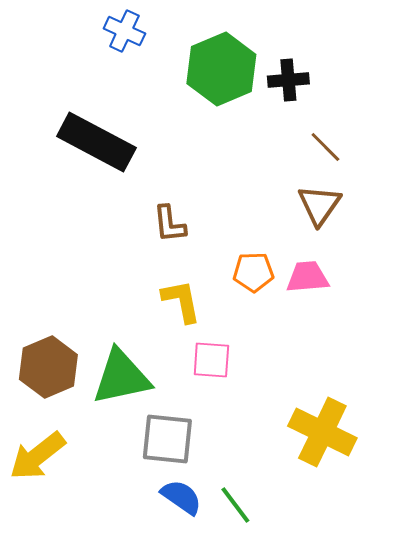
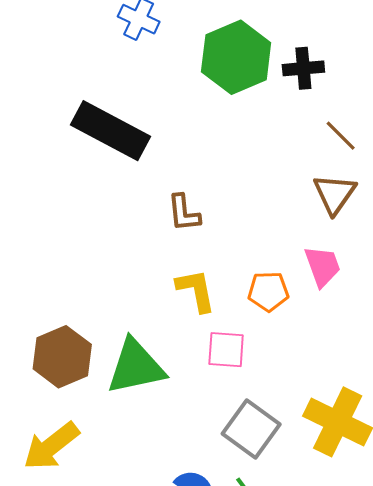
orange pentagon: (253, 272) -> (268, 291), moved
pink trapezoid: (307, 277) -> (323, 266), turned 75
gray square: (167, 439) -> (251, 429), moved, turned 30

